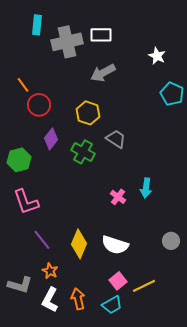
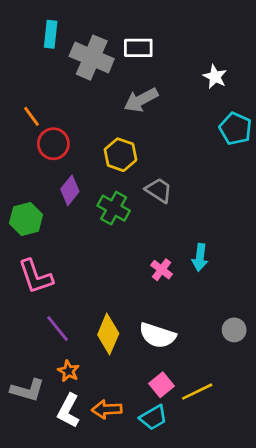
gray cross: (67, 42) -> (92, 58), turned 36
orange arrow: (78, 299) -> (107, 409), turned -80

